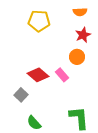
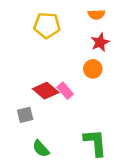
pink rectangle: (62, 75) -> (65, 91), moved
gray square: (21, 95) -> (25, 115), turned 32

